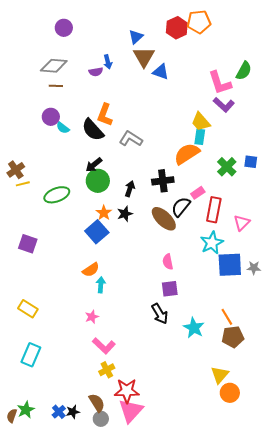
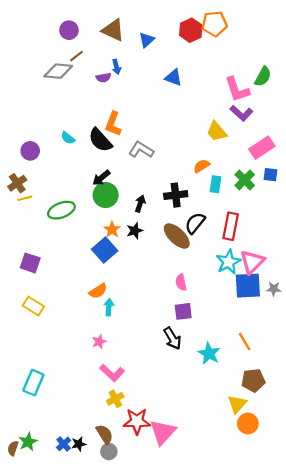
brown triangle: (144, 57) -> (113, 30), moved, turned -35
brown line: (56, 86) -> (77, 56), moved, turned -40
purple circle: (51, 117) -> (30, 151), moved
cyan rectangle: (200, 137) -> (216, 184), moved
orange semicircle: (187, 154) -> (202, 166), size x0.6
pink rectangle: (198, 193) -> (262, 148), moved, size x1.6
pink triangle: (242, 223) -> (252, 262), moved, size x1.4
yellow rectangle: (28, 309) -> (33, 306), moved
brown pentagon: (233, 337) -> (253, 380), moved
pink triangle: (131, 411) -> (163, 432), moved

